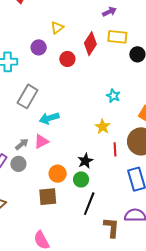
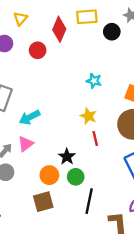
red line: (115, 149) -> (95, 139), moved
black star: (85, 161) -> (67, 157), moved

